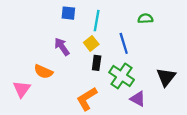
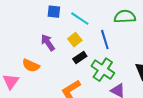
green semicircle: (145, 18) -> (125, 17), size x1.5
cyan line: (97, 21) -> (80, 19), turned -66
black rectangle: (97, 63) -> (80, 58), turned 48

